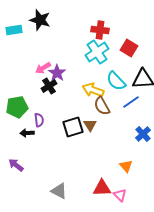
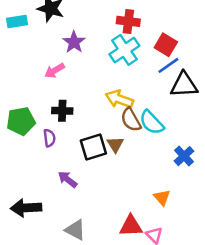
purple star: (57, 73) -> (74, 42), moved
cyan semicircle: (116, 81) -> (152, 122), moved
black cross: (49, 86) -> (62, 111), moved, turned 35
blue line: (131, 102) -> (168, 65), moved
black arrow: (27, 133) -> (26, 208), moved, size x1.6
purple arrow: (16, 165) -> (67, 179), moved

